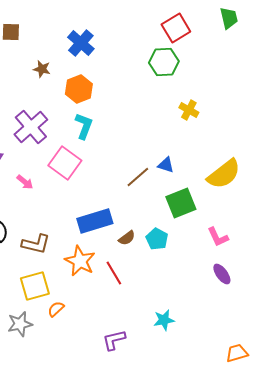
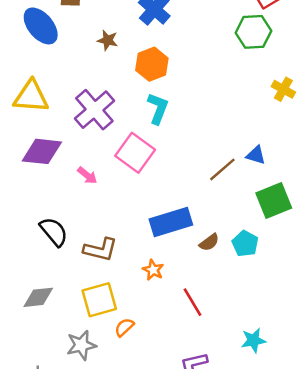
orange star: (80, 261) -> (153, 270), size x0.6
red line: (114, 273) -> (192, 302), moved

